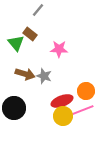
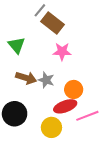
brown rectangle: (30, 34) -> (53, 23), moved, size x1.5
orange circle: (86, 91) -> (74, 89), moved
yellow circle: (63, 116) -> (51, 127), moved

